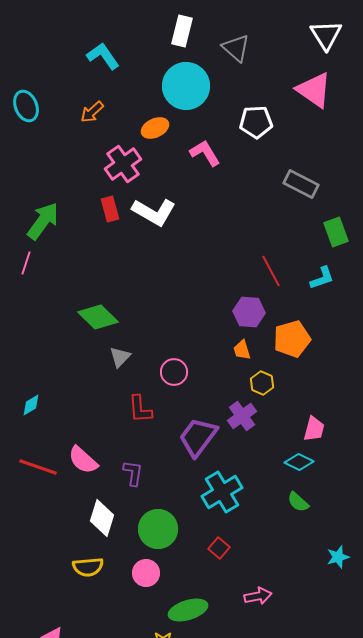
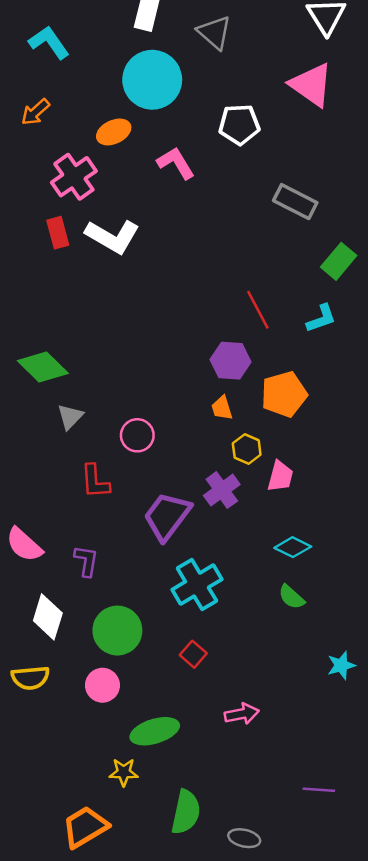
green rectangle: (336, 232) -> (339, 261), turned 60
pink trapezoid: (314, 429) -> (280, 476), moved

